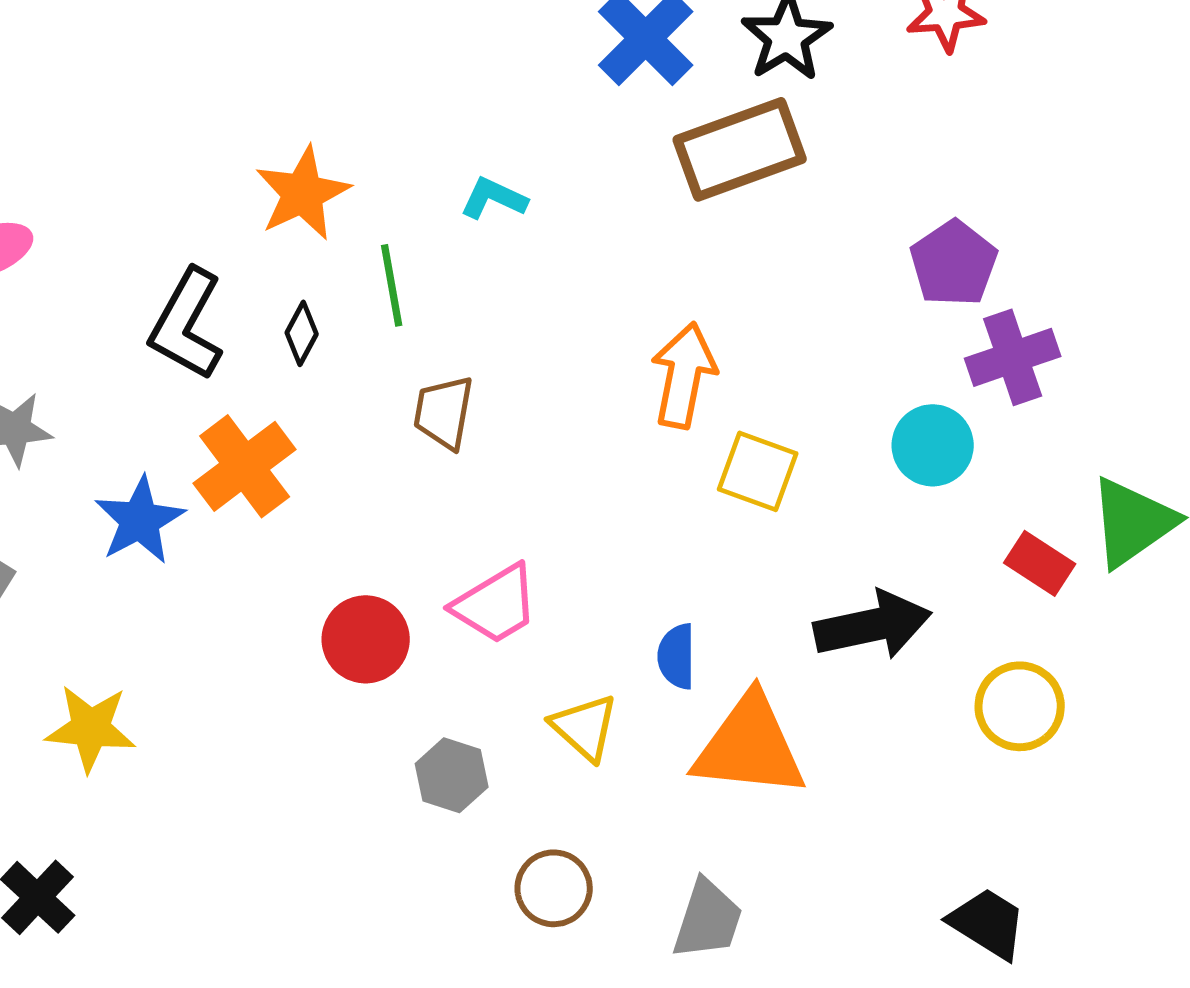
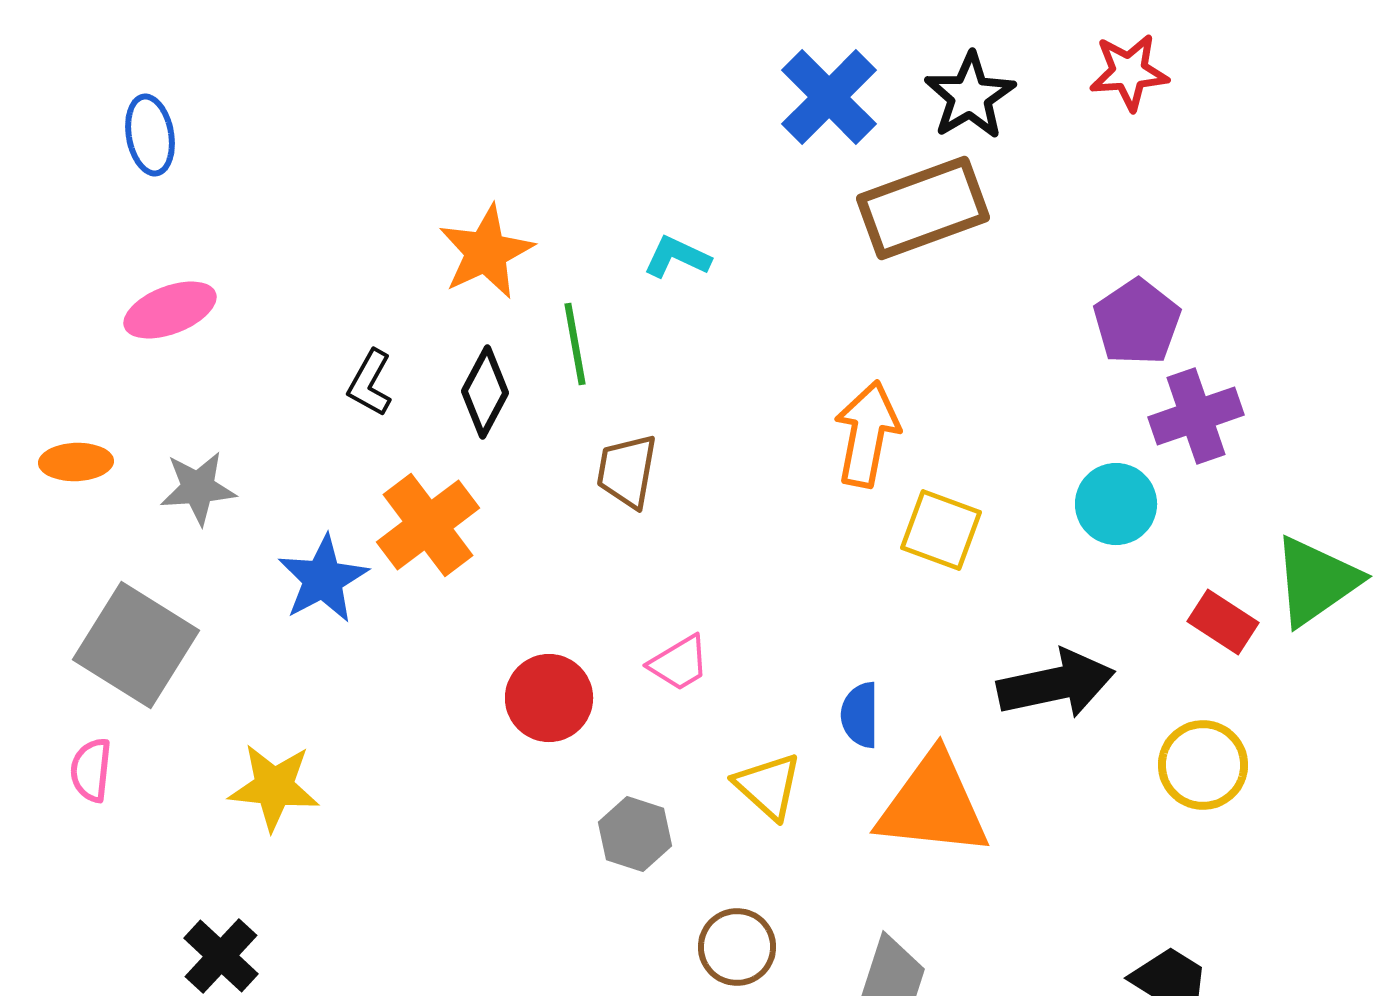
black L-shape: (187, 324) -> (370, 383), size x0.6
black diamond: (302, 333) -> (485, 392), size x1.4
pink trapezoid: (496, 604) -> (679, 663), size x0.7

